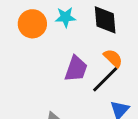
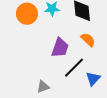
black line: (105, 79) -> (74, 68), moved

